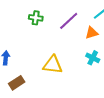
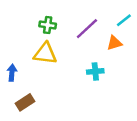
cyan cross: (93, 58) -> (95, 71), moved, turned -32
yellow triangle: (53, 65) -> (45, 54), moved

